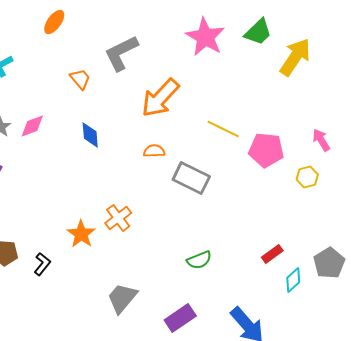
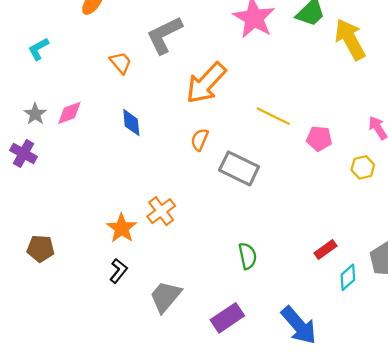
yellow arrow: (295, 57) -> (350, 39), turned -63
pink pentagon: (266, 150) -> (319, 139), size x0.7
orange semicircle: (154, 151) -> (200, 140), turned -65
green semicircle: (199, 260) -> (248, 256), turned -80
black L-shape: (42, 264) -> (118, 271), moved

